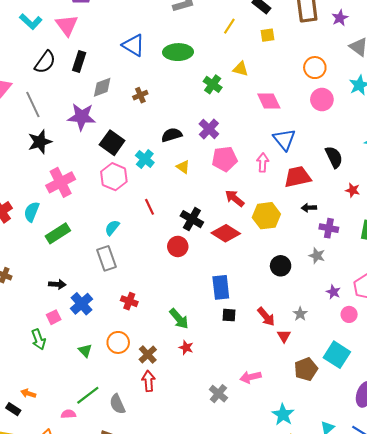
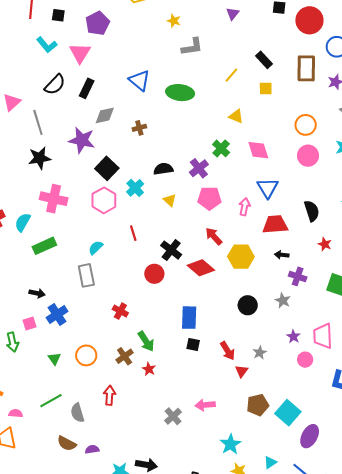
green cross: (213, 84) -> (221, 148), moved
pink cross: (61, 182) -> (54, 199), turned 32
red cross: (129, 301) -> (120, 311), moved
brown cross: (148, 354) -> (125, 356), moved
cyan square: (337, 355) -> (288, 413), moved
pink semicircle: (68, 414) -> (16, 413), moved

